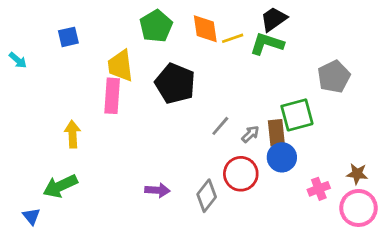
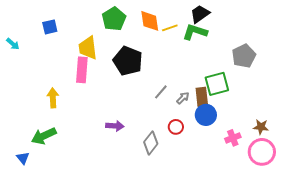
red circle: (241, 174) -> (176, 127), size x0.6
purple arrow: (157, 190) -> (115, 126), moved

